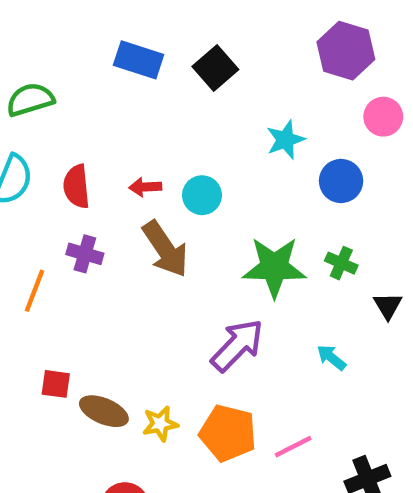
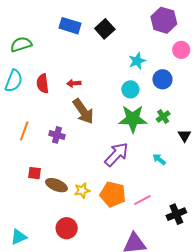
cyan circle: (202, 195) -> (130, 89), moved
purple cross: (85, 254) -> (57, 135), moved
green cross: (341, 263) -> (163, 117), turned 32

